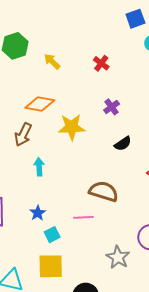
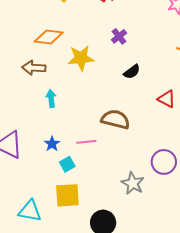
brown arrow: (23, 135) -> (34, 68), turned 70
pink line: (83, 217) -> (86, 142), moved

